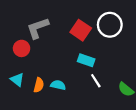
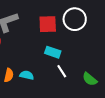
red square: (81, 30) -> (48, 24), turned -36

